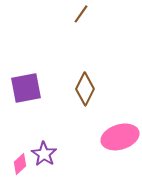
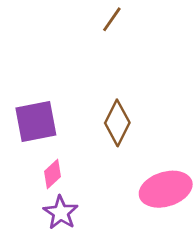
pink diamond: (20, 164) -> (52, 174), moved

